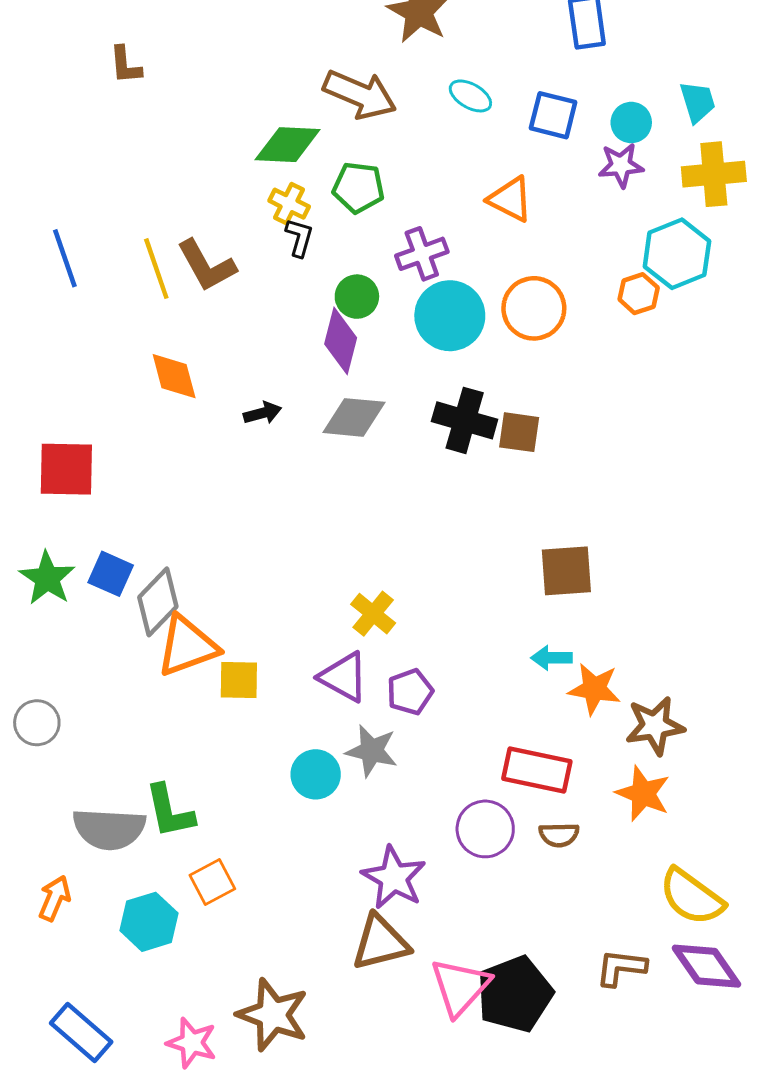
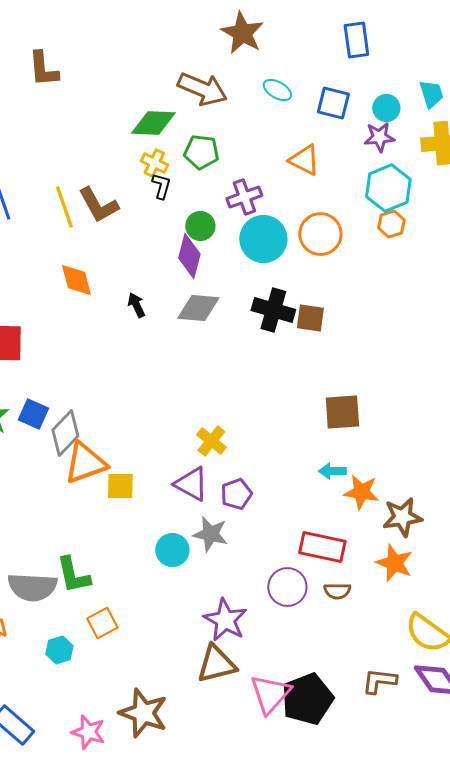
brown L-shape: (125, 65) -> (43, 69), size x1.4
cyan hexagon: (677, 254) -> (388, 188), moved
black arrow: (263, 413) -> (136, 305), turned -100
cyan hexagon: (149, 922) -> (59, 650), size x0.7

